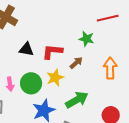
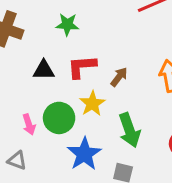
green star: (86, 39) -> (67, 24), moved
green arrow: (77, 100) -> (129, 130), turned 110

